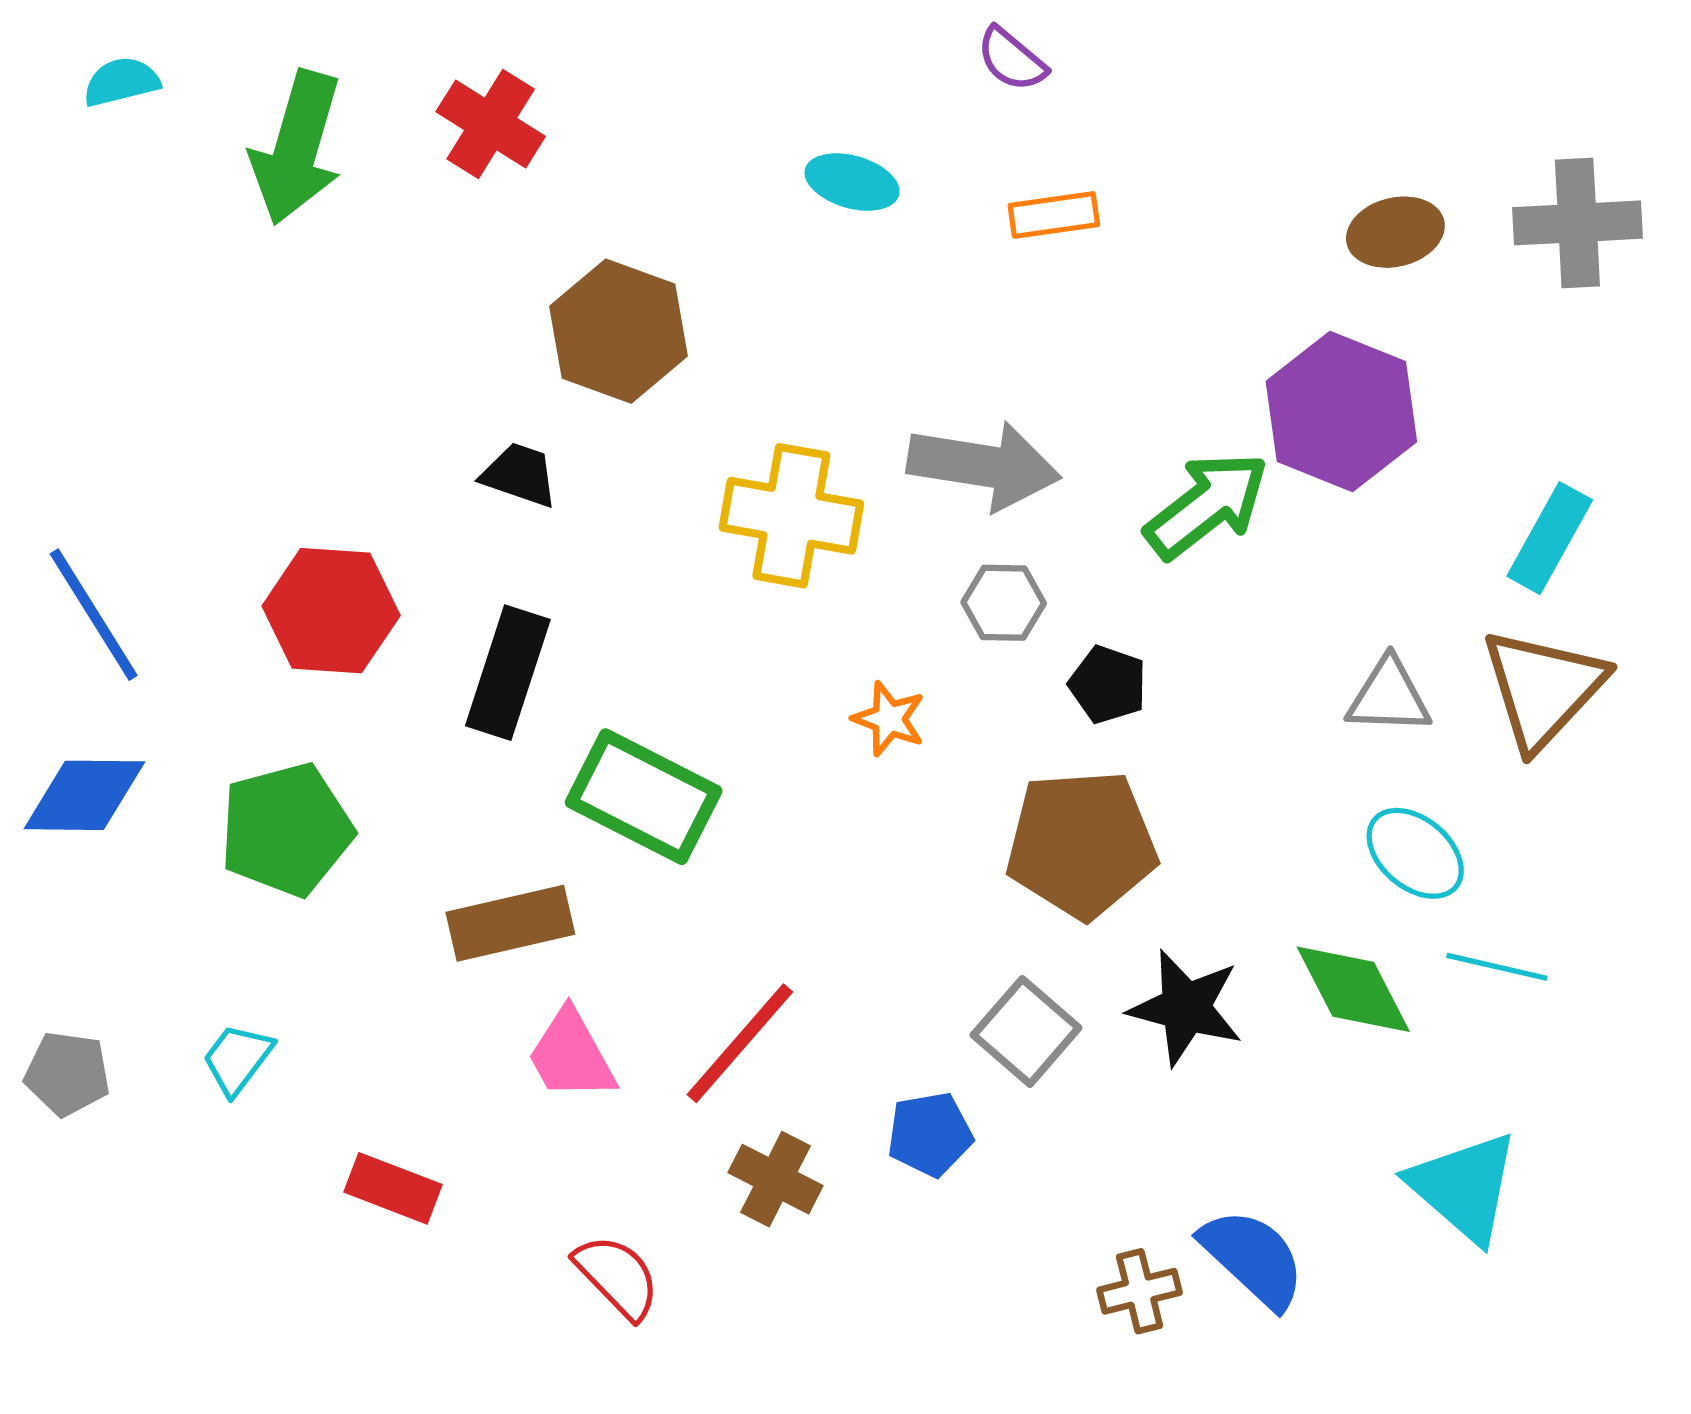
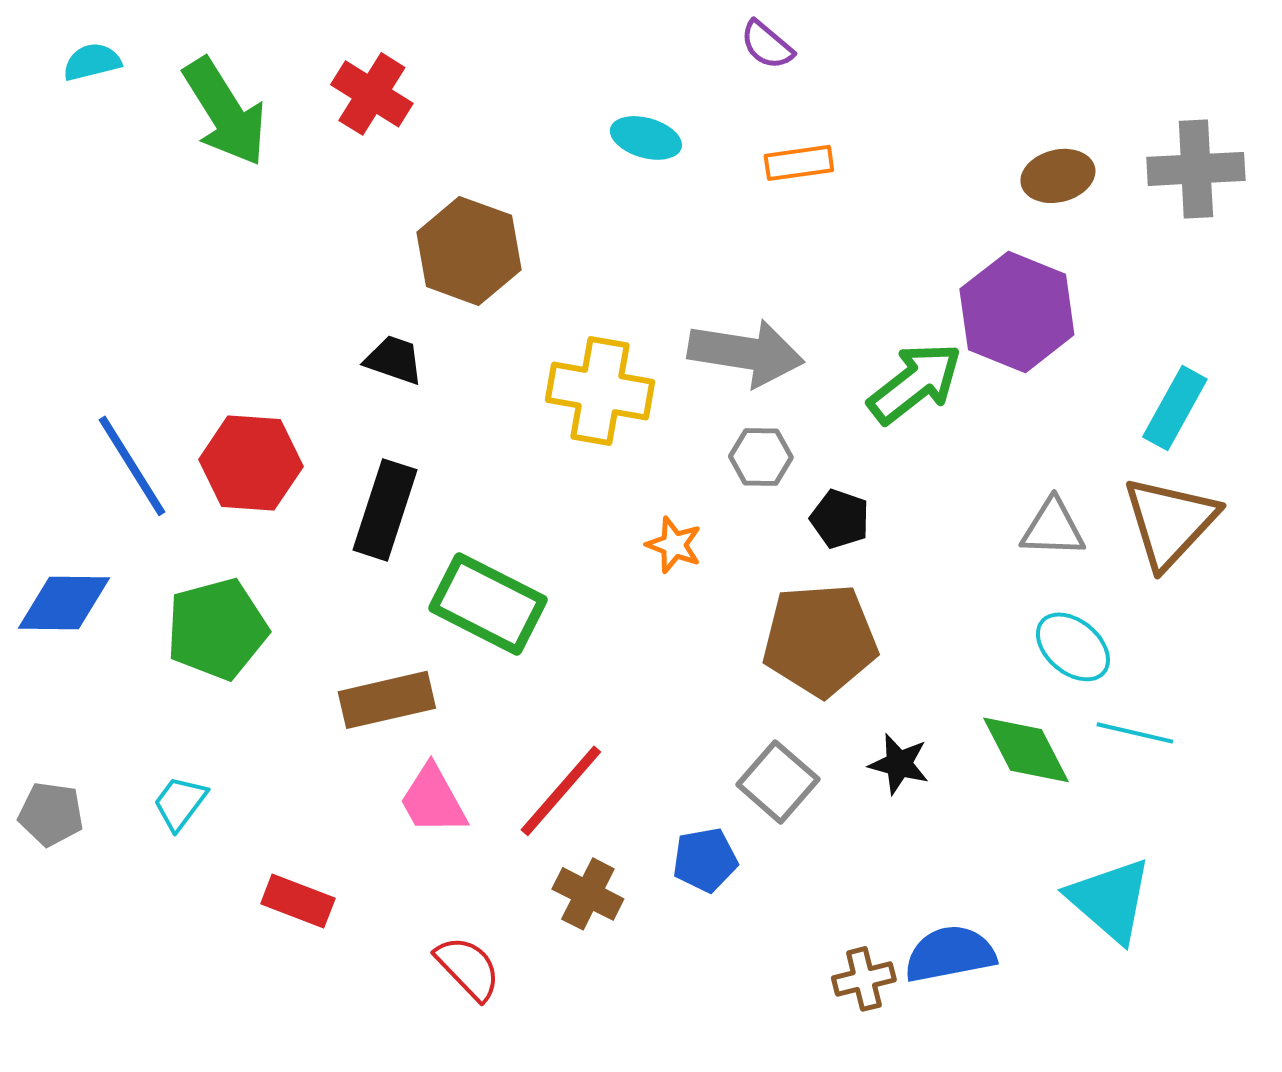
green arrow: (297, 148) -> (225, 112), turned -48
blue line: (94, 615) -> (132, 466), moved
black star: (1186, 1008) -> (899, 764), size x0.7
blue semicircle: (1253, 1258) -> (950, 954), turned -54

